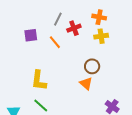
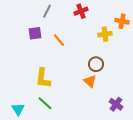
orange cross: (99, 17) -> (122, 21), moved
gray line: (58, 19) -> (47, 11), moved
red cross: (74, 28) -> (81, 11), moved

